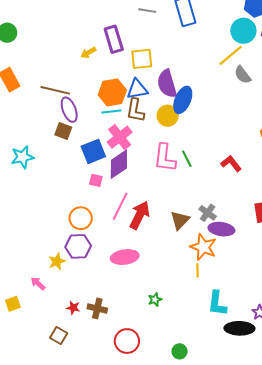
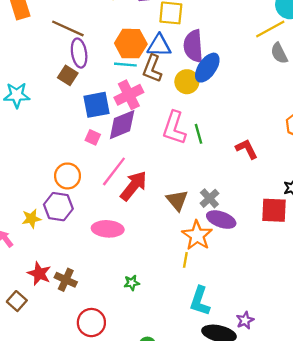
brown triangle: (180, 220) -> (177, 200), turned -35
red star: (73, 308) -> (39, 274), size x1.5

